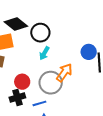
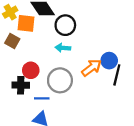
cyan arrow: (44, 53) -> (63, 48), turned 48
orange arrow: (64, 73) -> (92, 68), moved

